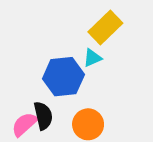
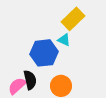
cyan triangle: (92, 58) -> (64, 40), turned 48

